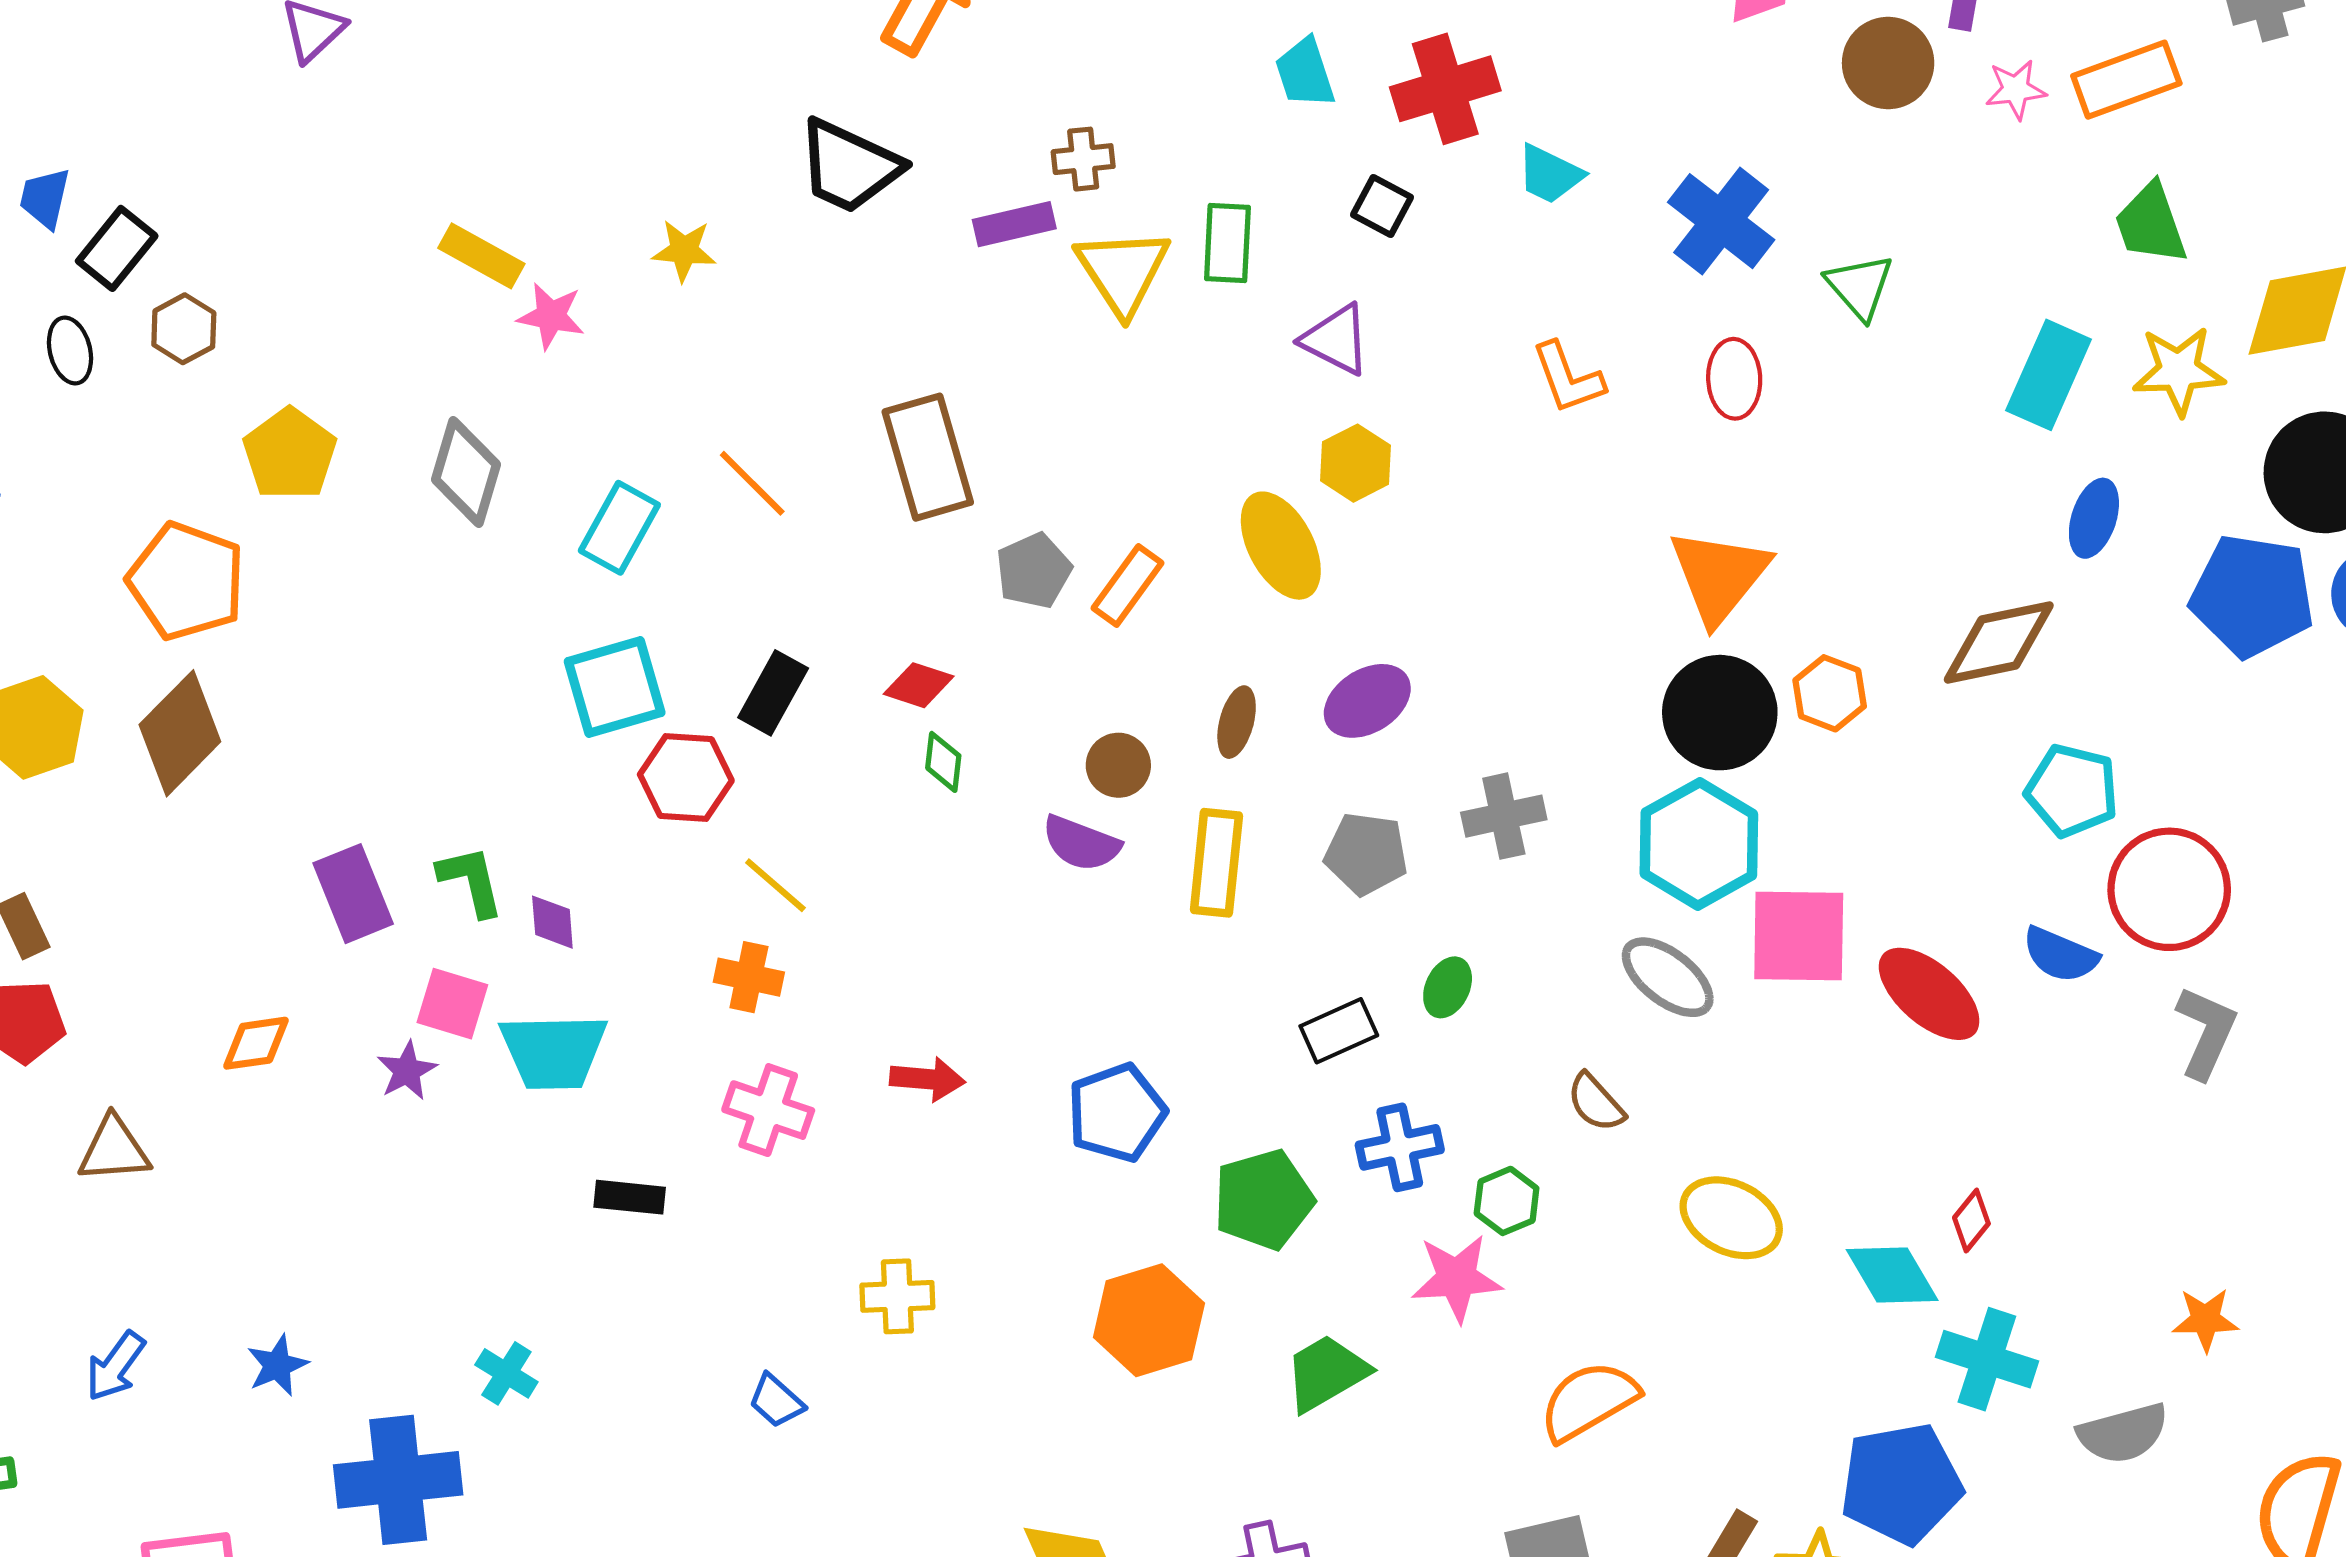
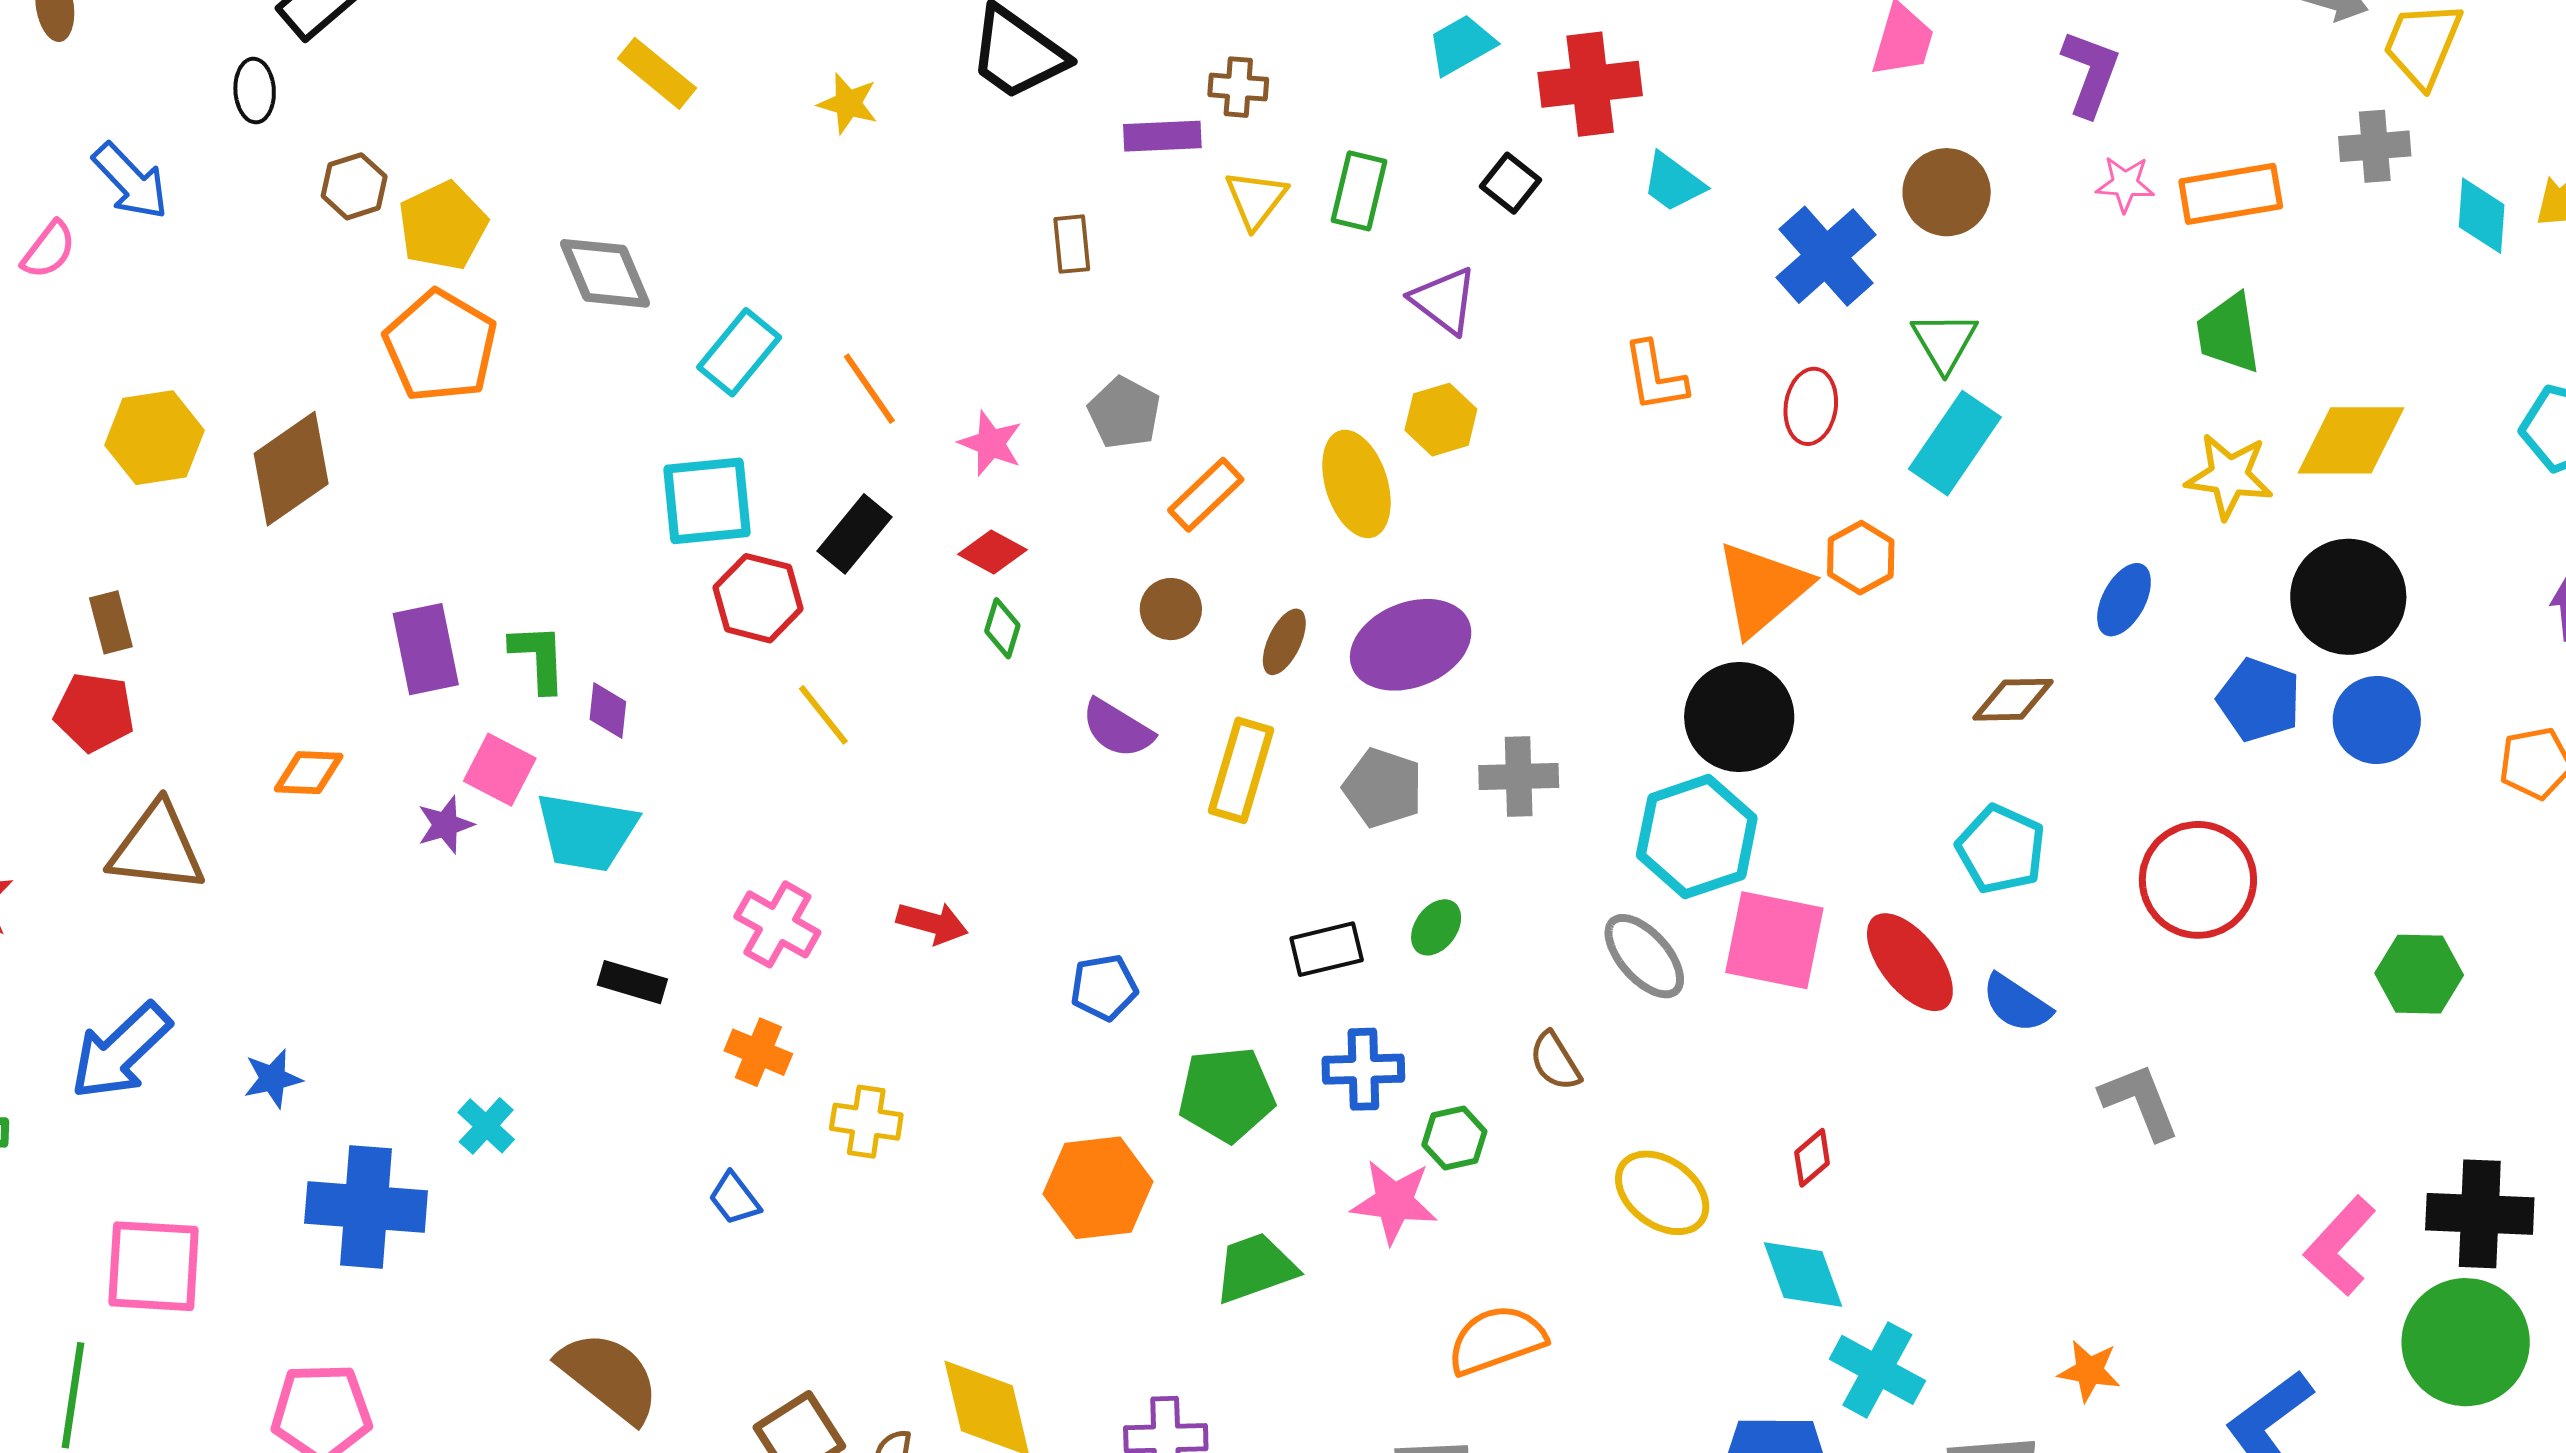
brown circle: (1888, 63) -> (1947, 192), moved
cyan trapezoid: (1305, 73) -> (1461, 45), turned 68
yellow triangle: (1123, 271) -> (1256, 199), size x0.7
pink star: (551, 316) -> (991, 443), moved
brown hexagon: (184, 329) -> (354, 186), moved
cyan rectangle: (2049, 375) -> (1955, 443), moved
brown rectangle: (928, 457) -> (1072, 244), moved, size x0.5
gray diamond: (466, 472) -> (605, 273), turned -50
orange line: (752, 483) -> (869, 389), moved
gray pentagon: (1034, 571) -> (1124, 413), moved, turned -30
orange pentagon: (186, 581) -> (440, 346), moved
blue pentagon: (2252, 596) -> (2259, 700), size x0.7
brown diamond: (1999, 642) -> (2013, 700), size x0.7
orange hexagon: (1830, 693) -> (1861, 558), moved
purple ellipse: (1367, 701) -> (1411, 645), size x1.4
brown circle: (1118, 765) -> (1171, 609), moved
cyan pentagon: (2072, 791) -> (2001, 849), moved
red circle: (2169, 889) -> (2198, 880), moved
orange cross: (749, 977) -> (758, 1052), moved
red ellipse: (1929, 994) -> (1910, 962), moved
gray L-shape: (2206, 1032) -> (2140, 1101), turned -56
blue pentagon: (1117, 1113) -> (1104, 987), size x0.7
brown triangle: (114, 1150) -> (157, 848), size x1.4
red diamond: (1971, 1221) -> (1812, 1158), moved
blue arrow: (115, 1366) -> (121, 1051), size x1.6

